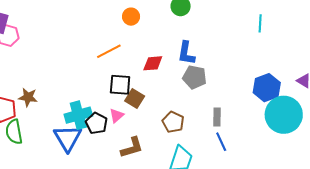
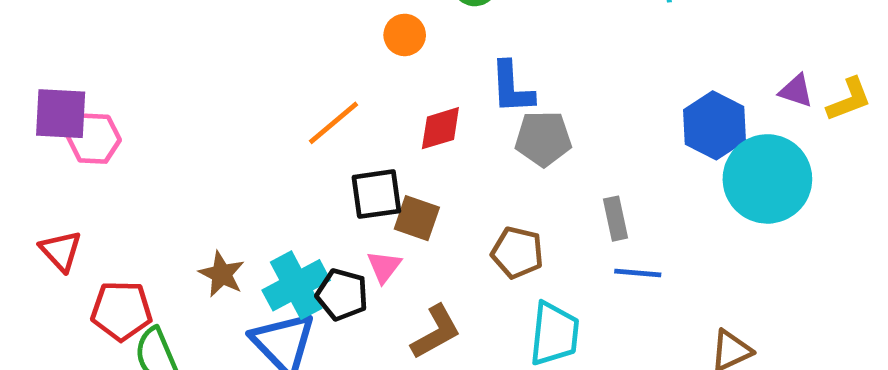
orange circle: (131, 17) -> (405, 35), moved
brown star: (28, 97) -> (222, 274), moved, turned 30
blue line: (221, 142) -> (638, 273), turned -48

